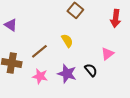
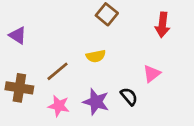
yellow semicircle: (67, 41) -> (96, 56), turned 112

